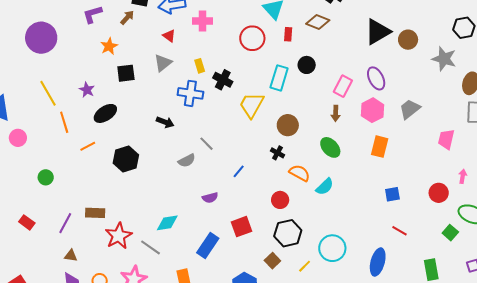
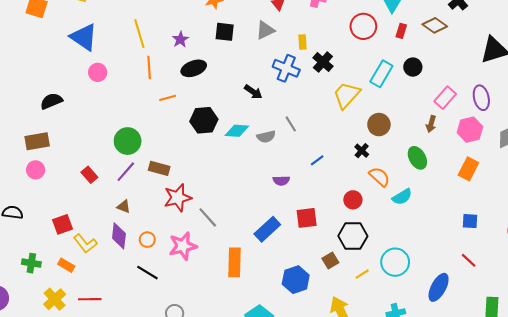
green circle: (46, 177) -> (128, 141), moved, size x1.6
red rectangle: (27, 222) -> (89, 175), moved
cyan diamond: (167, 223) -> (237, 131), moved

